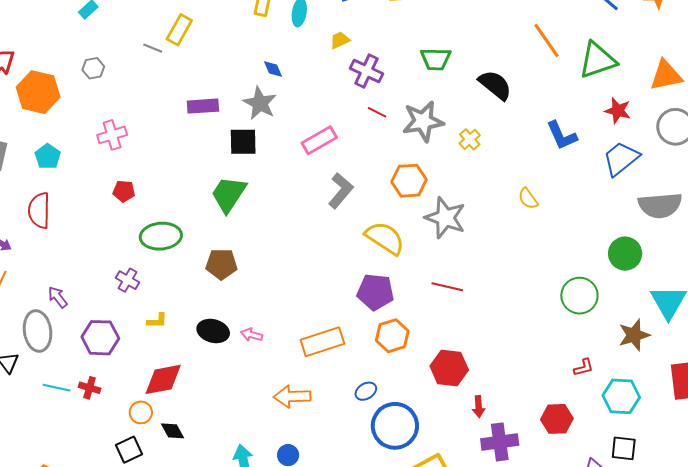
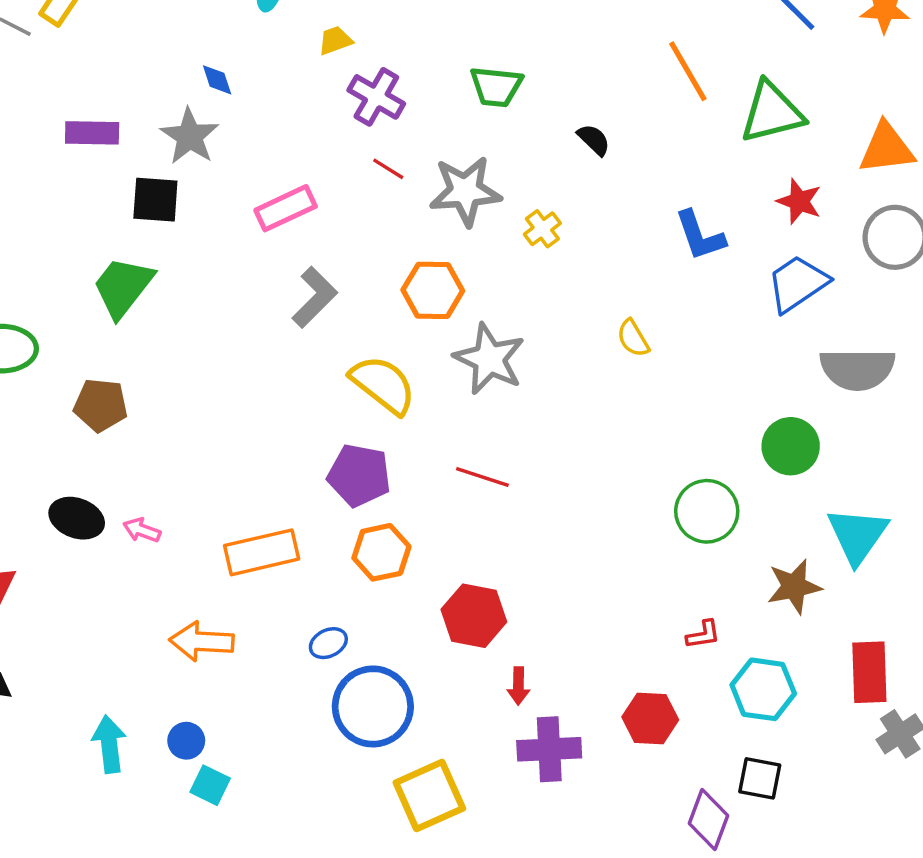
black semicircle: (495, 85) -> (594, 140), size x0.6

